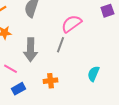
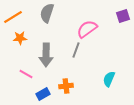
blue rectangle: (18, 89) -> (43, 94), moved

